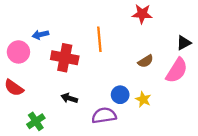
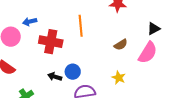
blue circle: (120, 95) -> (73, 72), moved

